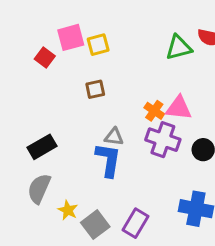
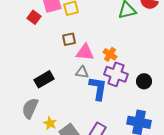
pink triangle: (179, 108) -> (85, 52), moved
black rectangle: (42, 147) -> (44, 79), moved
blue L-shape: (108, 160) -> (98, 88), moved

